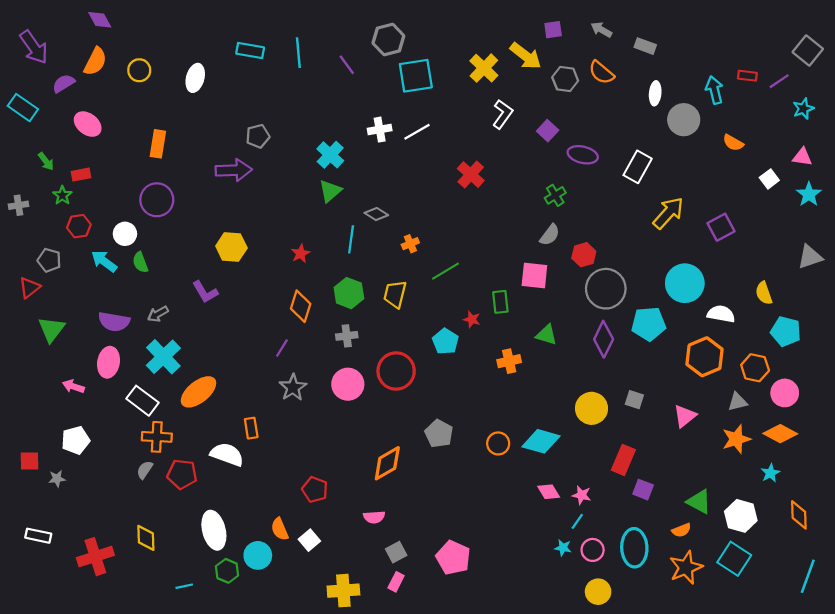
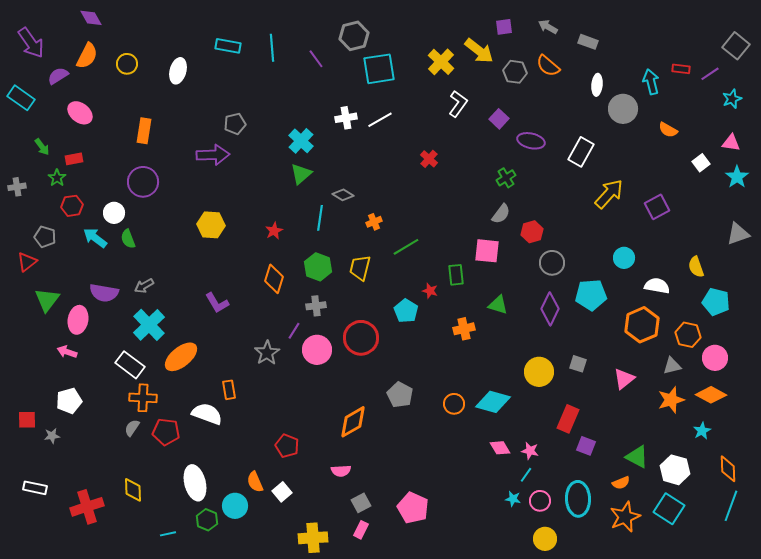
red cross: (471, 175) -> (429, 159), size x0.7
cyan circle: (685, 283) -> (624, 258), size x0.6
gray circle: (606, 289) -> (552, 263), size x0.7
purple L-shape: (205, 292) -> (217, 303), moved
purple line: (282, 348) -> (294, 331), moved
pink ellipse: (108, 362) -> (78, 320), moved
cyan line: (808, 576) -> (731, 506), moved

